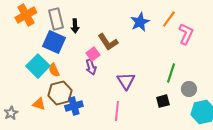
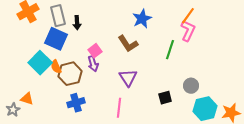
orange line: (169, 19) -> (188, 16), moved
brown L-shape: (108, 42) -> (128, 44), moved
green line: (171, 73) -> (170, 50), moved
brown hexagon: (60, 93) -> (70, 74), moved
orange triangle: (39, 104) -> (27, 99), moved

